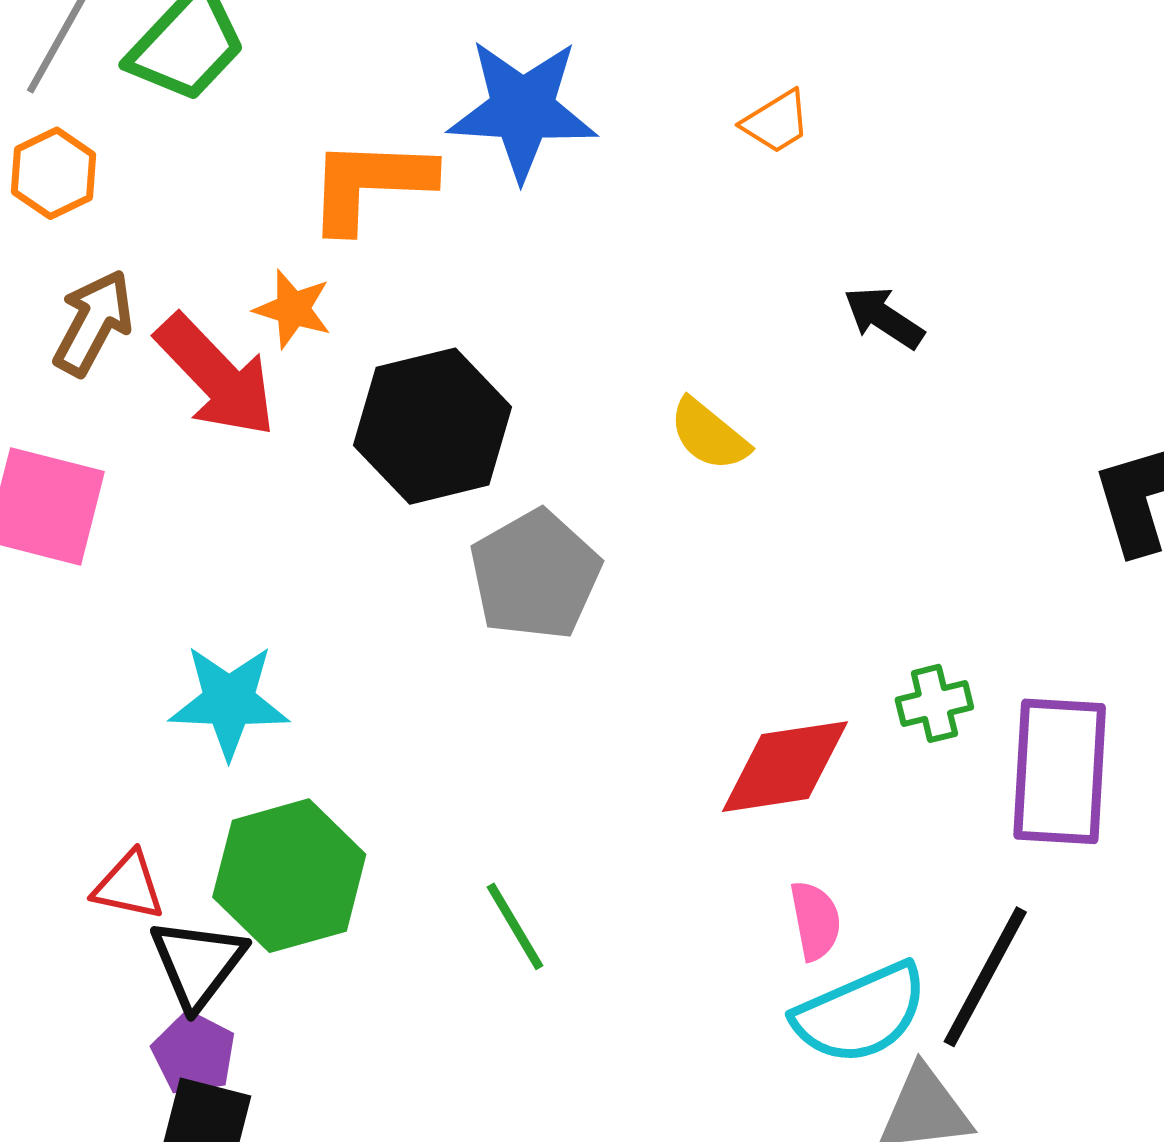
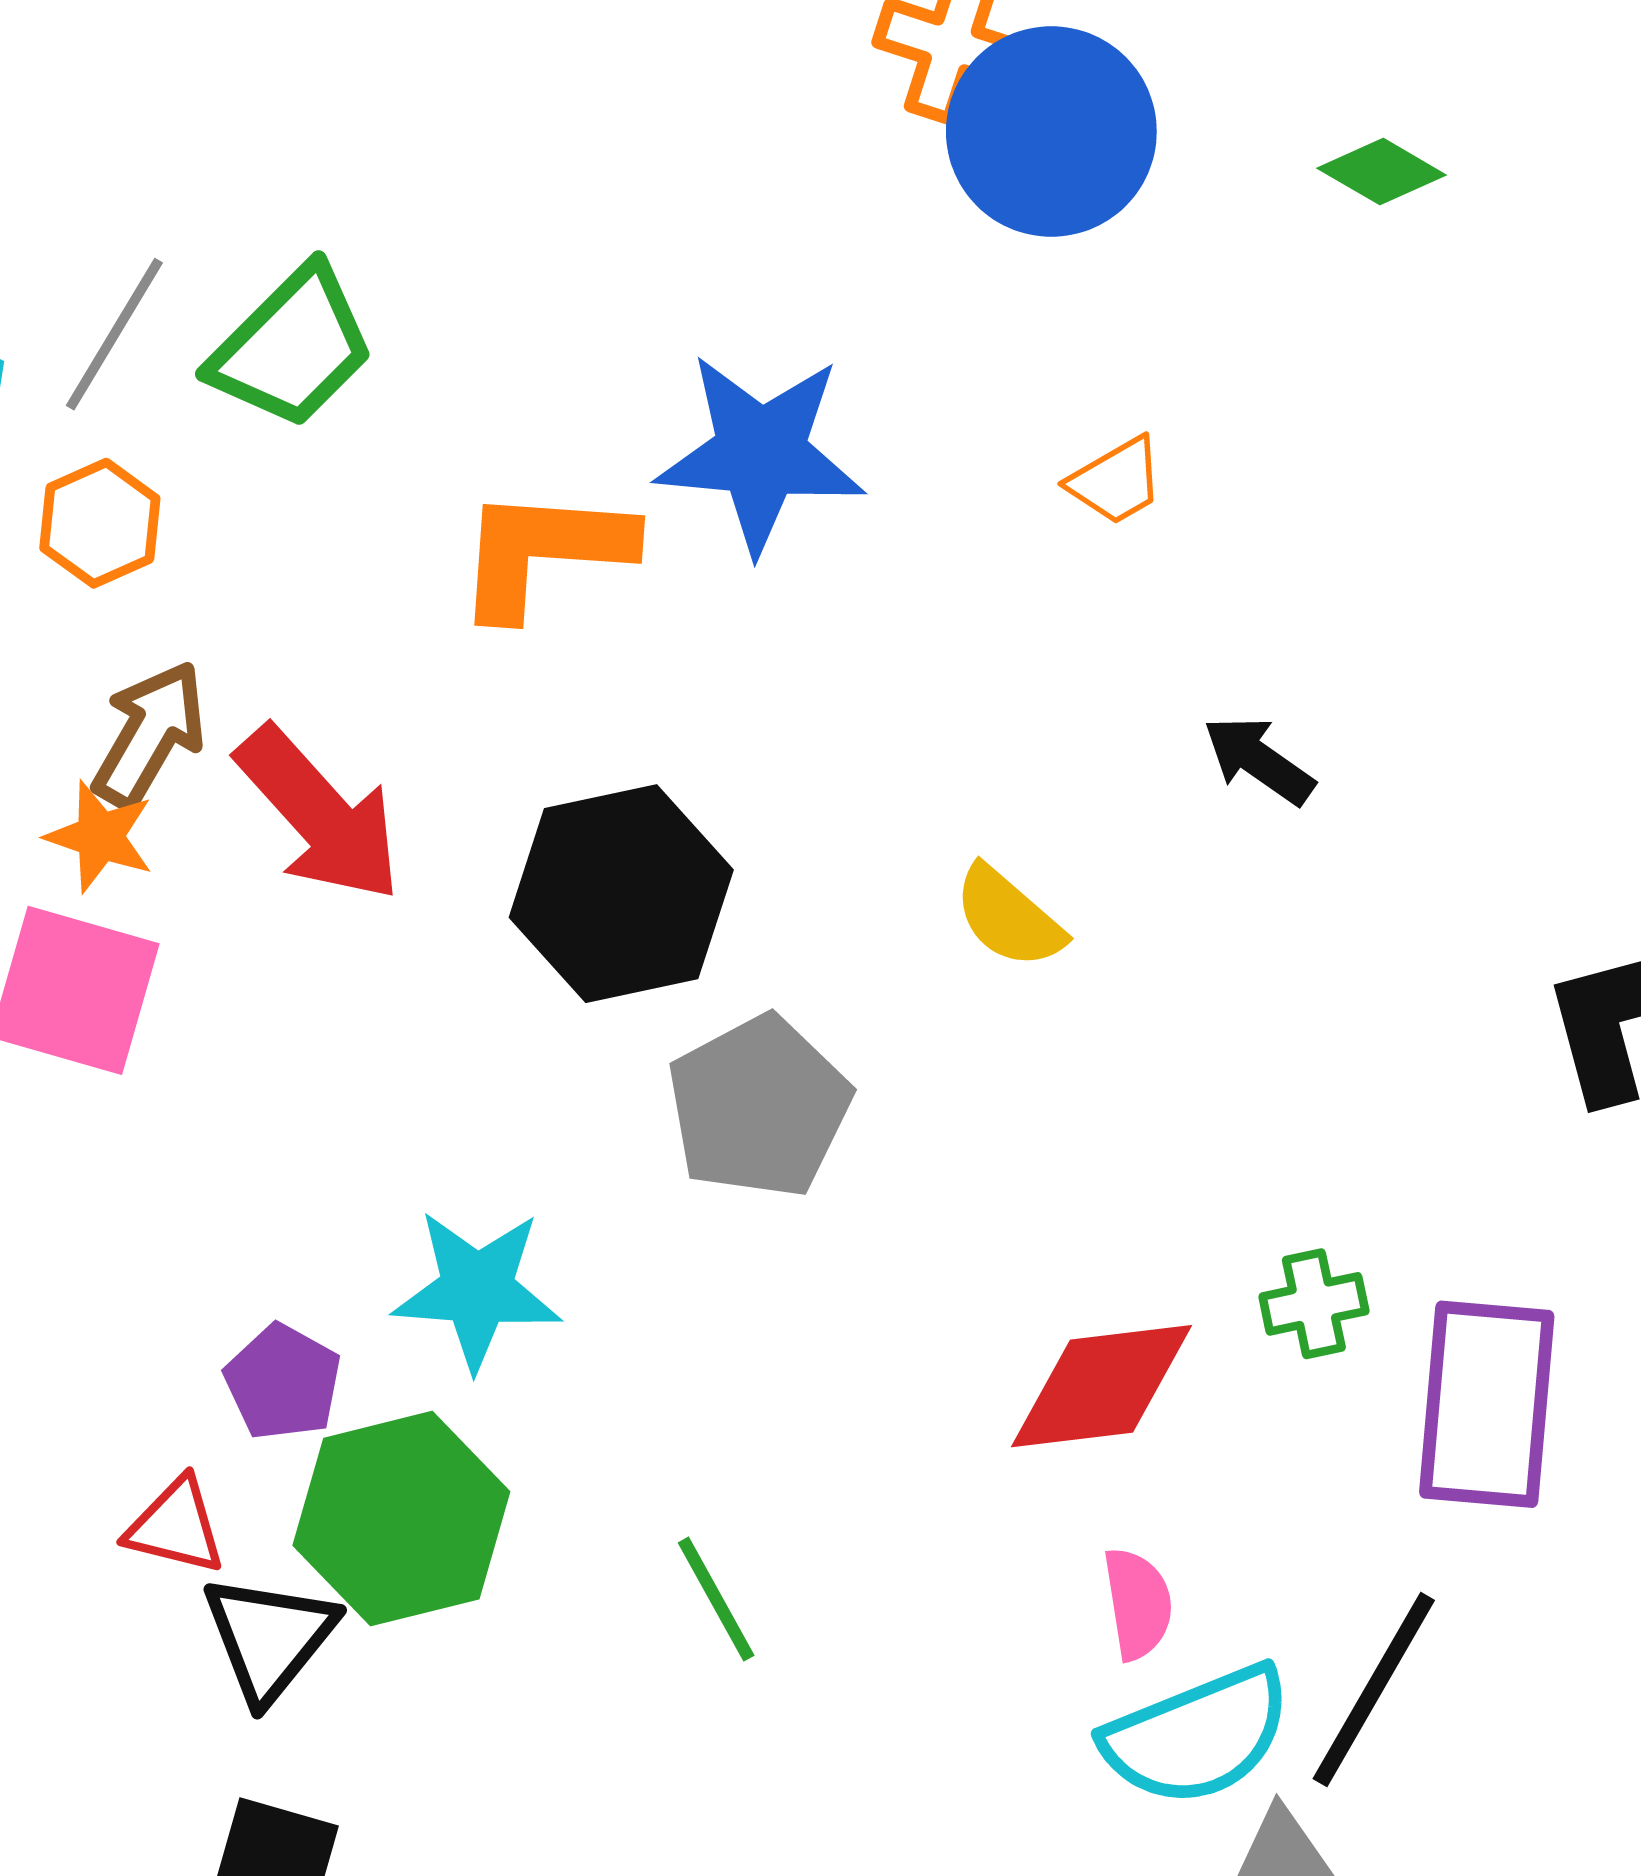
orange star: (293, 309) -> (100, 837), moved
cyan star: (229, 701) -> (477, 1290), moved
purple pentagon: (194, 1053) -> (283, 1382), moved

